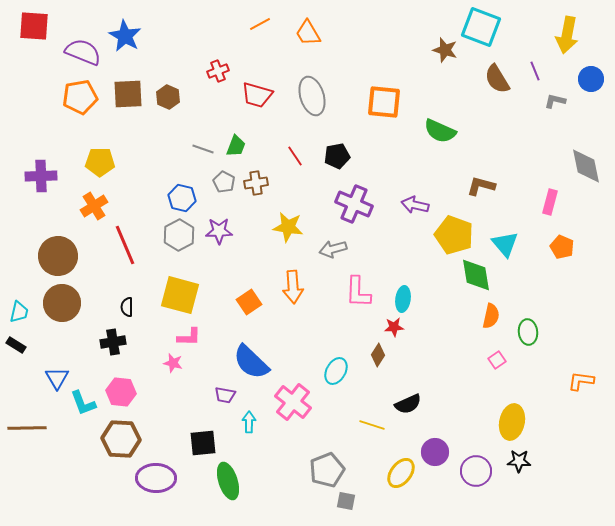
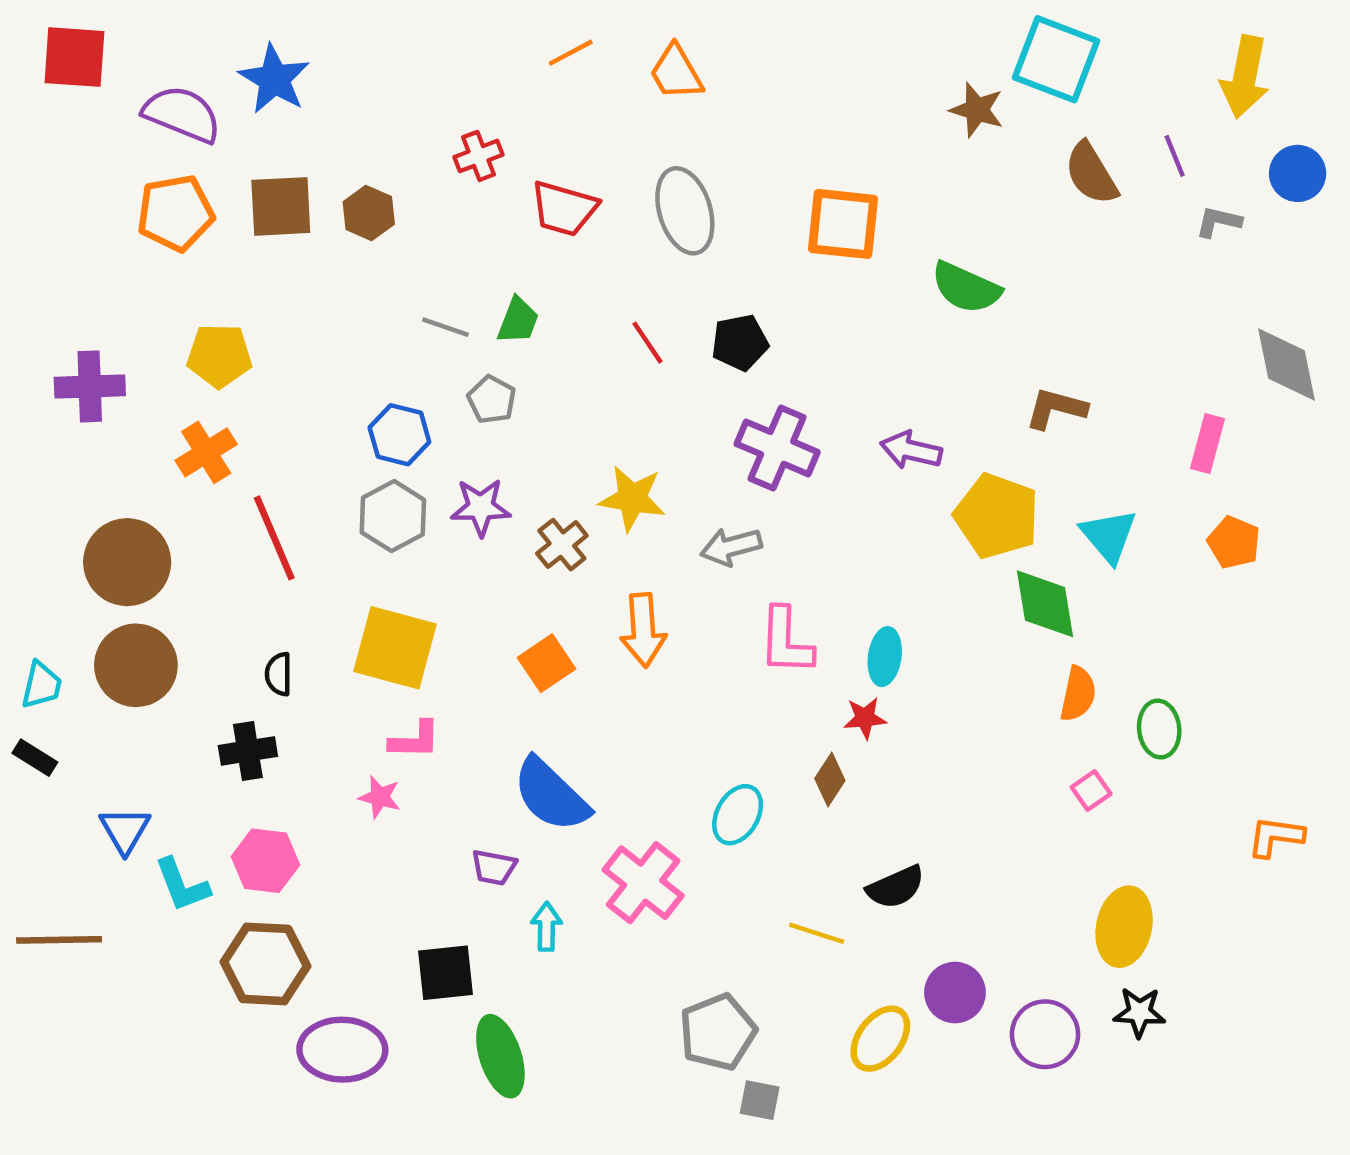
brown cross: (256, 183) -> (562, 545), moved, turned -30

